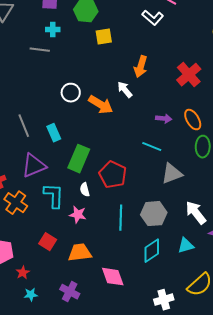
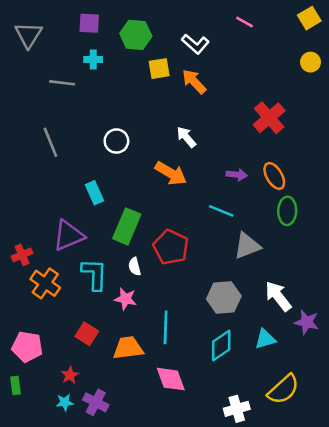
white L-shape: (153, 18) -> (195, 44), moved
gray line: (40, 50) -> (62, 83), moved
orange arrow: (141, 67) -> (194, 82), moved, turned 120
orange arrow: (101, 105) -> (171, 173), moved
gray line: (24, 126) -> (50, 142), moved
cyan line: (121, 218) -> (166, 327), moved
red star: (23, 273) -> (70, 375), moved
purple cross: (70, 292) -> (96, 402), moved

